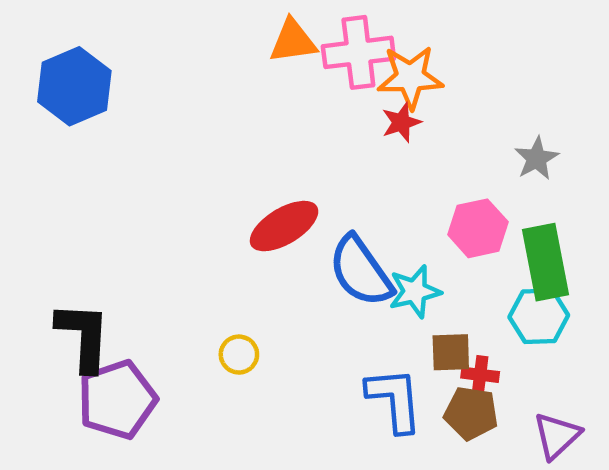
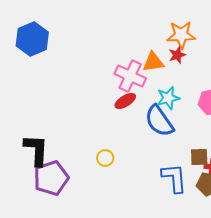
orange triangle: (293, 41) -> (153, 62), moved
pink cross: (358, 52) -> (130, 76), moved, turned 32
red ellipse: (284, 226) -> (125, 101), size x0.7
cyan star: (415, 291) -> (168, 98), moved

